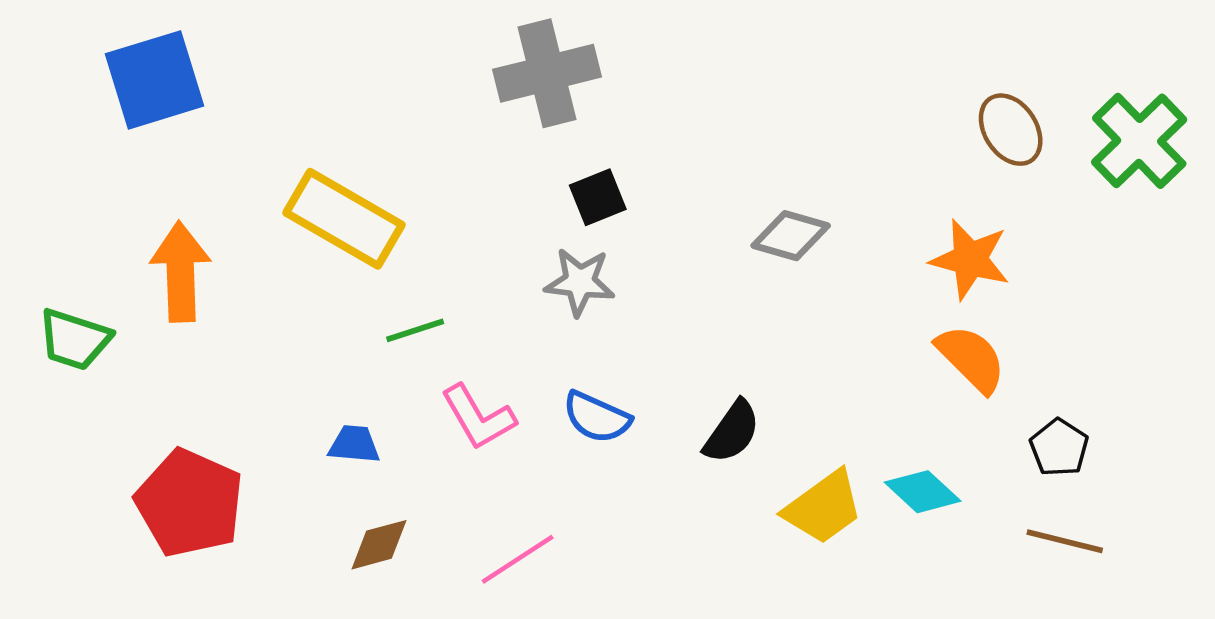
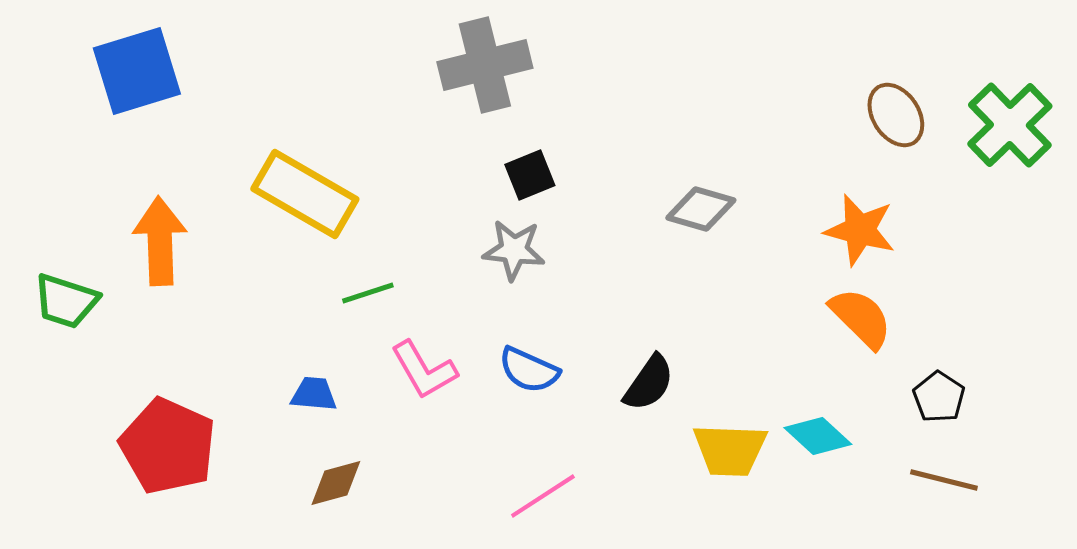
yellow trapezoid: (823, 507) -> (730, 450), turned 38
pink line: (518, 559) -> (543, 496), moved

